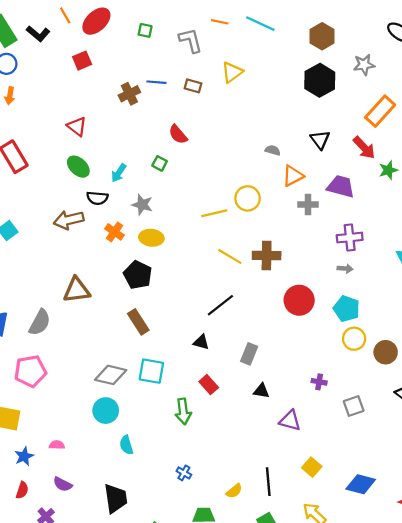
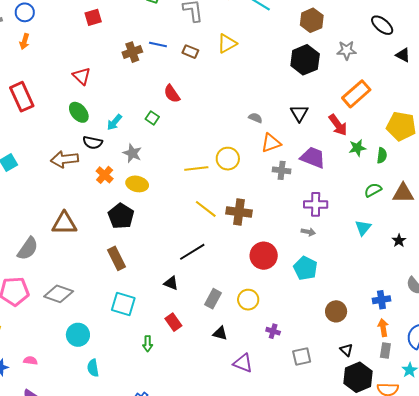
yellow circle: (354, 339) -> (248, 300), moved
gray diamond: (111, 375) -> (59, 294), moved
green arrow: (183, 411) -> (148, 344), size x0.7

